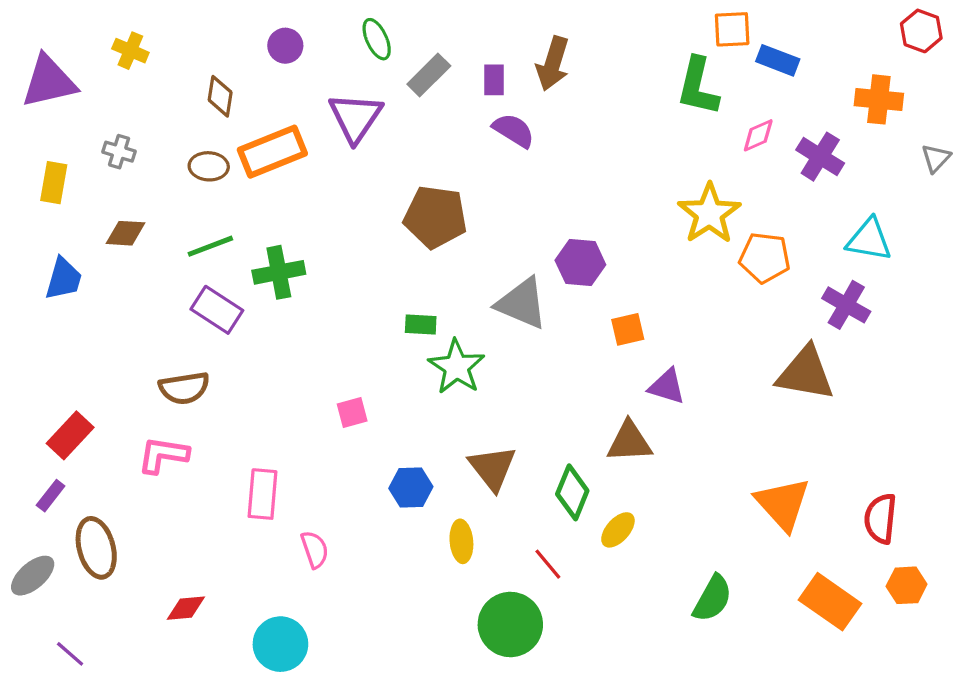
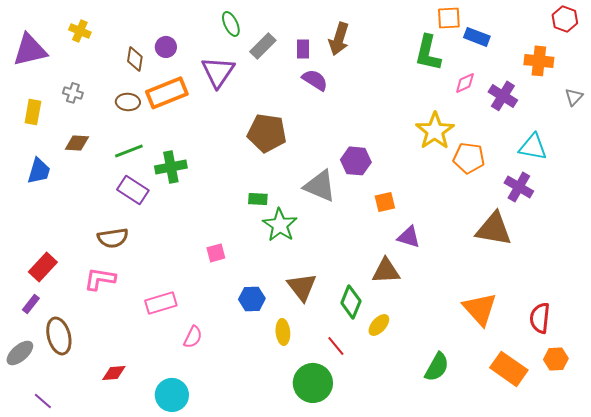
purple circle: (285, 46) -> (166, 47), moved
pink rectangle: (263, 494) -> (161, 303), turned 68
pink semicircle: (315, 549) -> (193, 337), turned 45

